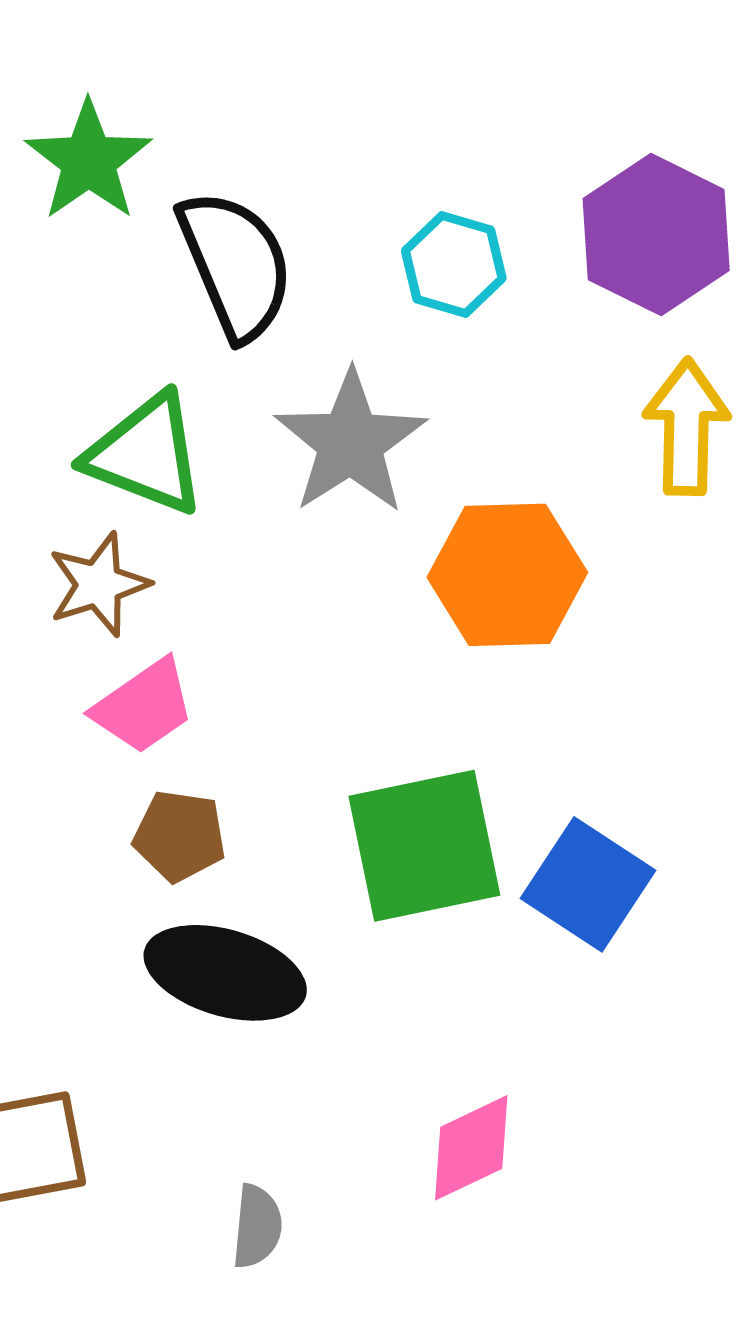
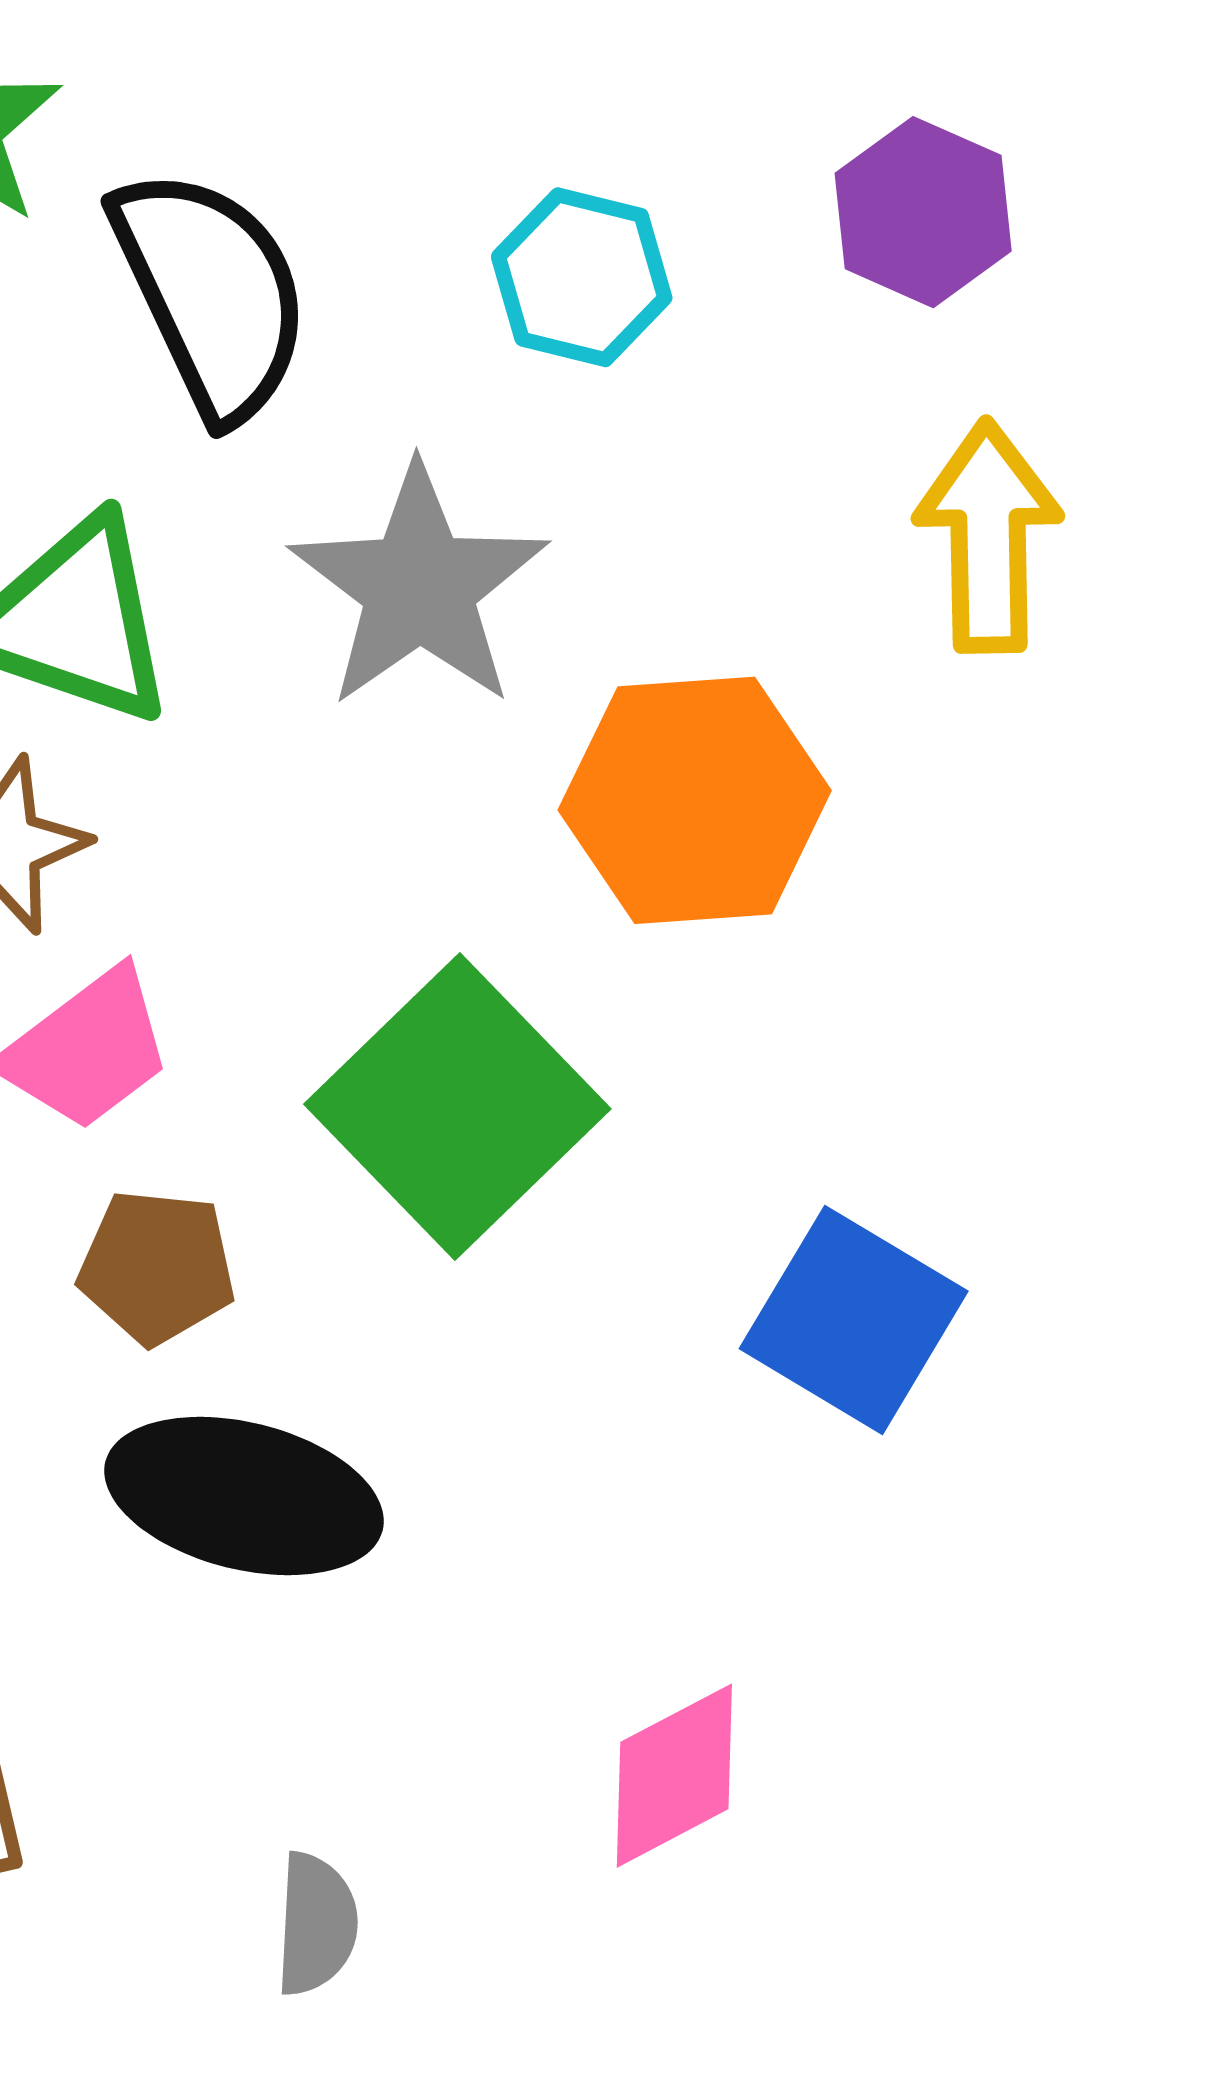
purple hexagon: (656, 235) -> (923, 212), size x0.7
green square: (424, 846) -> (457, 1107), moved, turned -30

